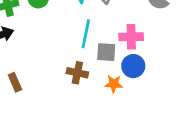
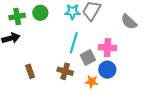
gray square: (106, 52) -> (88, 58), turned -35
brown rectangle: (15, 82) -> (30, 71), moved

